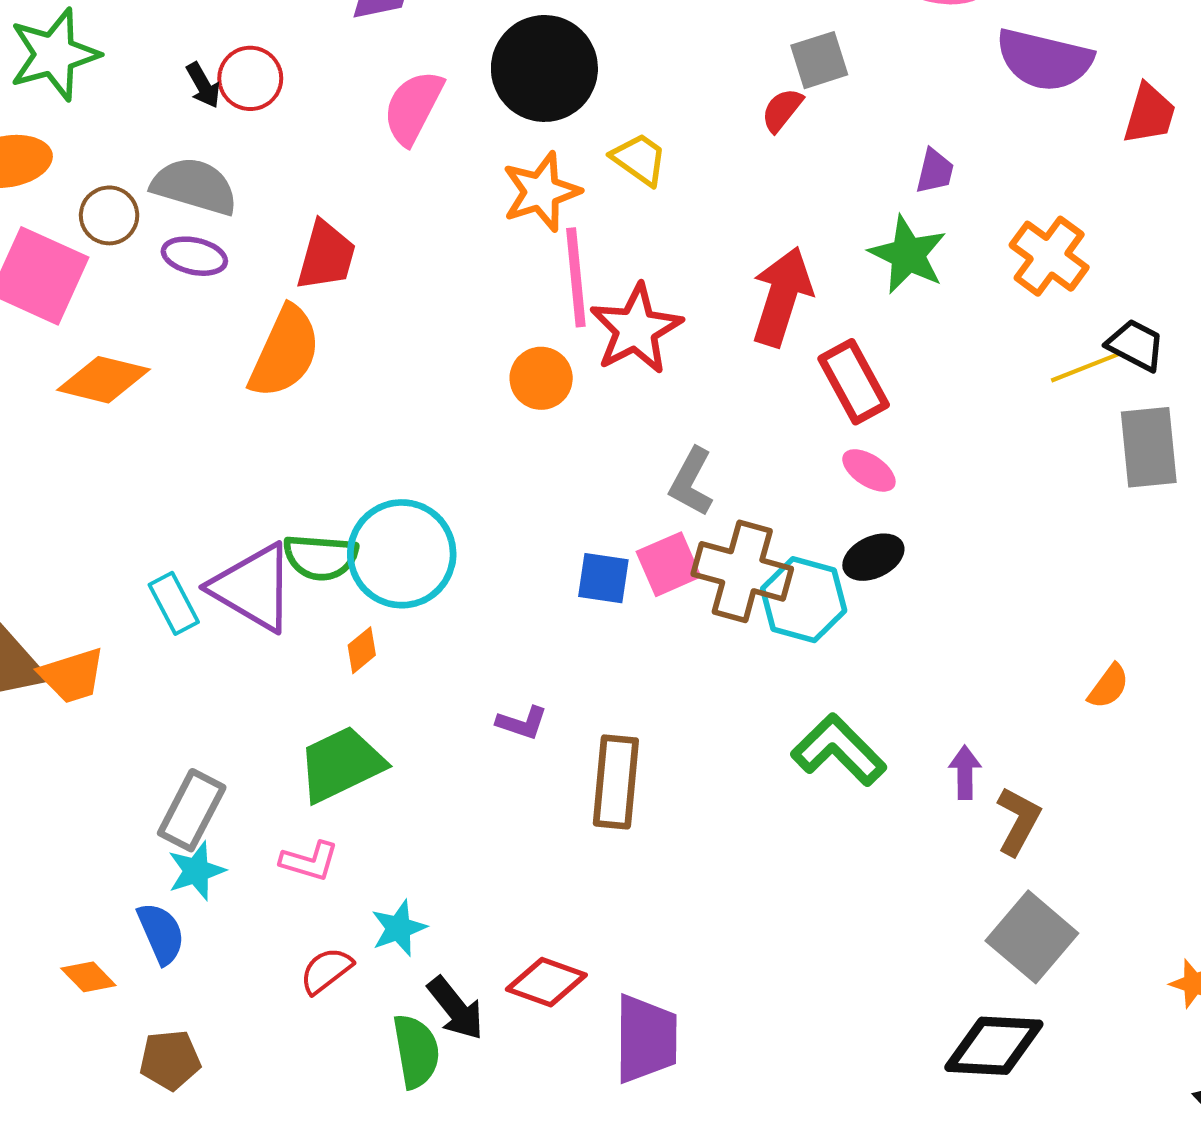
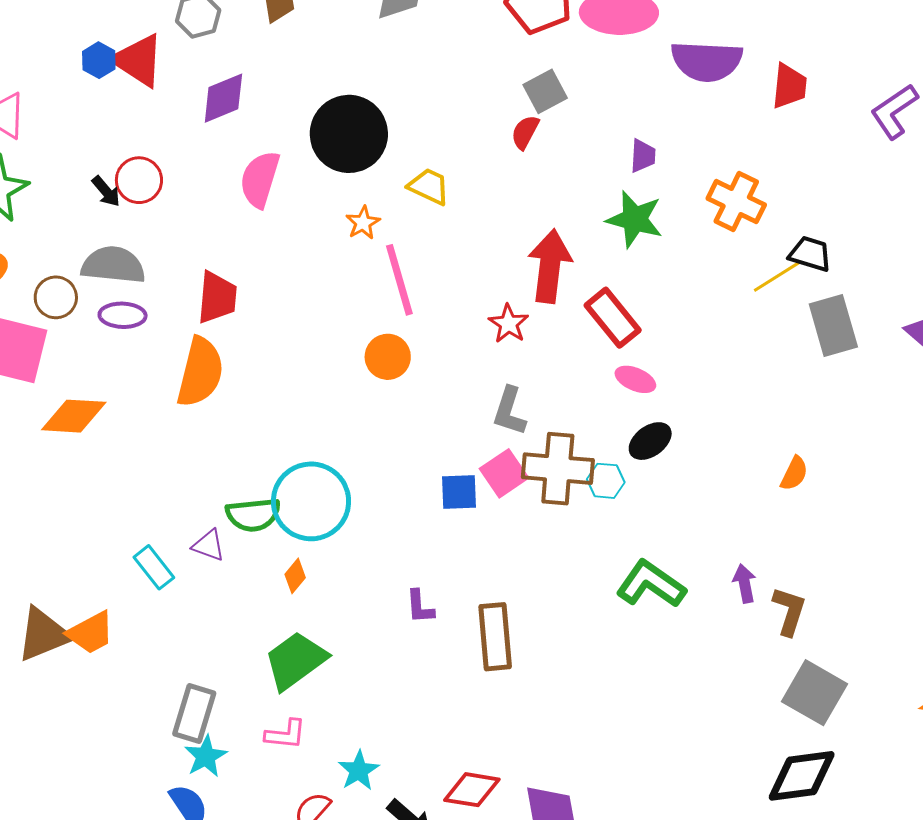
orange star: (541, 192) -> (363, 223), size x0.6
red star: (636, 329) -> (509, 324), moved, size x0.6
purple triangle: (253, 588) -> (209, 545), size x0.5
cyan hexagon: (804, 600) -> (606, 481), size x0.6
orange semicircle: (1109, 686) -> (794, 473), moved
purple L-shape: (522, 723) -> (420, 607), turned 78

